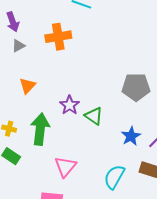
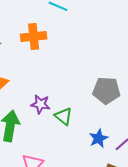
purple star: (70, 105) -> (40, 104), turned -30

